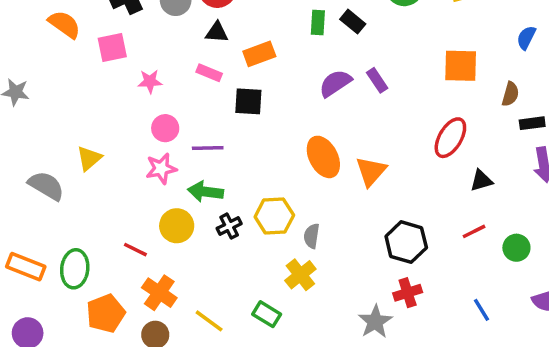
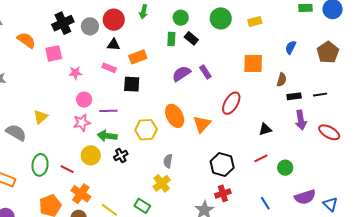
red ellipse: (450, 138) -> (231, 103), moved
yellow hexagon: (274, 216) -> (146, 130), moved
green ellipse: (75, 269) -> (40, 165), moved

